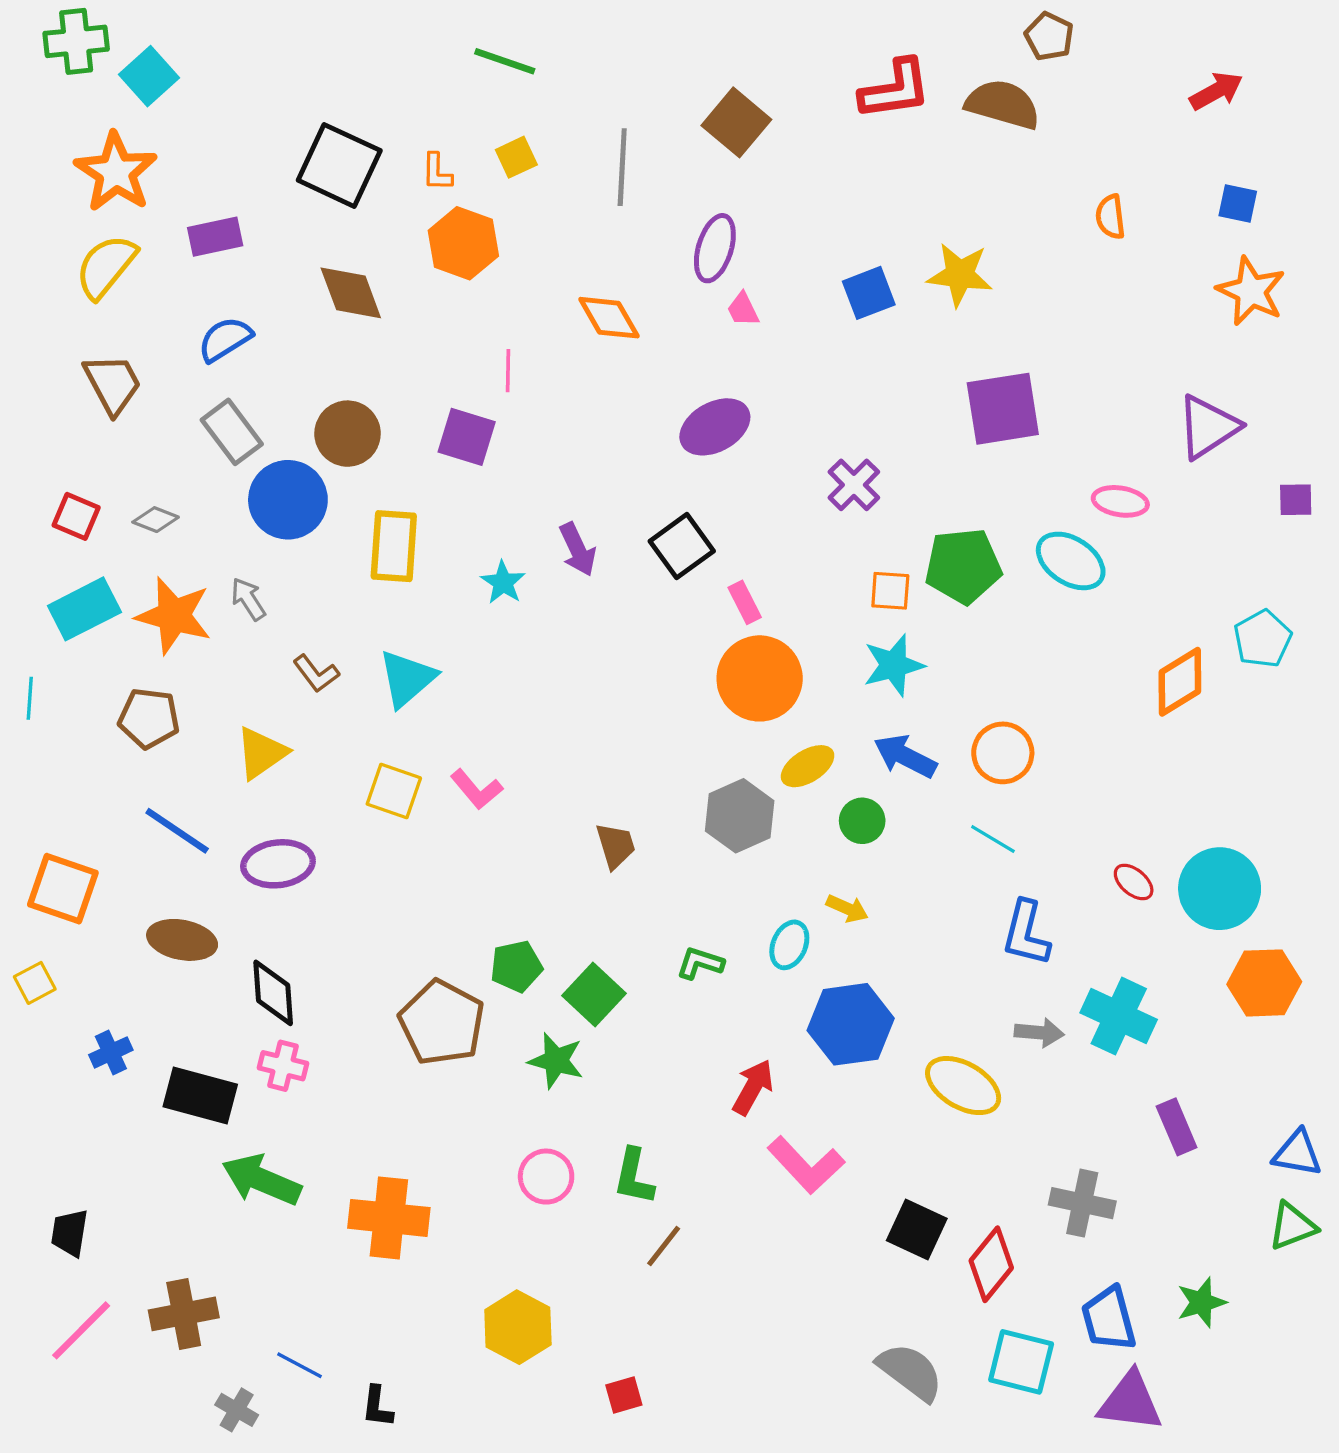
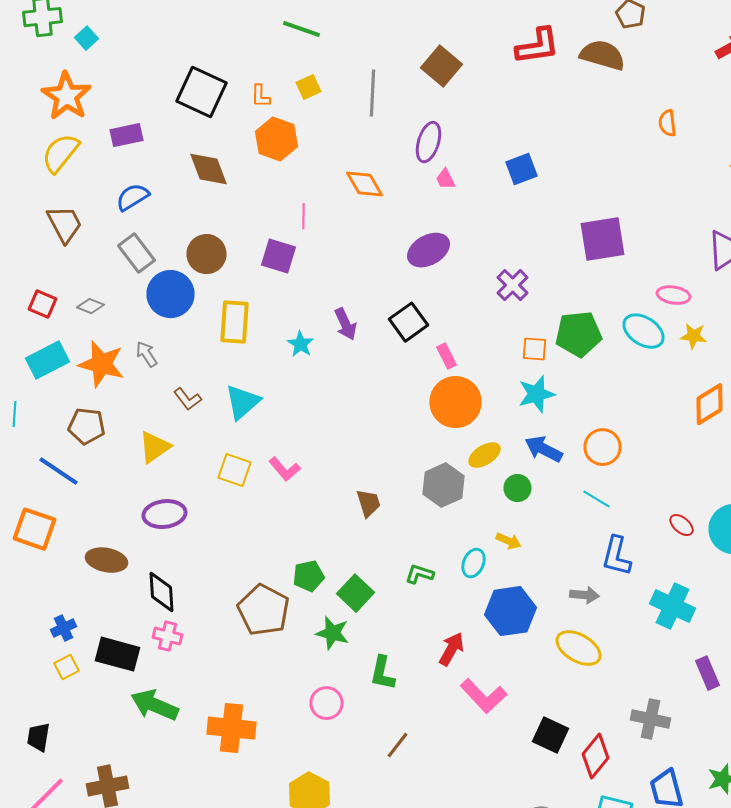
cyan square: (149, 76) -> (86, 38), size x0.7
yellow star: (960, 275) -> (694, 336), moved, size x0.7
blue line: (177, 831) -> (58, 471), moved
yellow square: (35, 983) -> (66, 667), moved
gray arrow: (1039, 1033) -> (584, 595), moved
green L-shape: (634, 1177) -> (382, 673), moved

